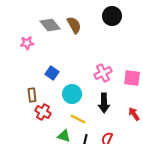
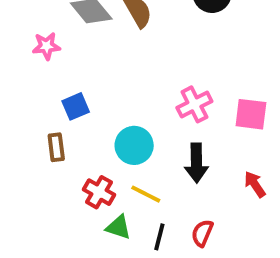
blue square: (52, 73) -> (76, 106), moved, turned 32
red cross: (43, 112) -> (99, 192), moved

